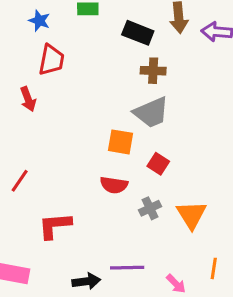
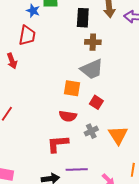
blue star: (39, 21) -> (33, 11), moved
black rectangle: (138, 33) -> (83, 18), turned 72
red L-shape: (55, 226) -> (58, 144), moved

